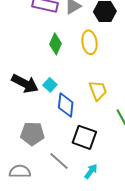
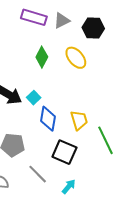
yellow ellipse: (89, 42) -> (76, 58), turned -35
yellow trapezoid: (98, 90) -> (79, 120), moved

